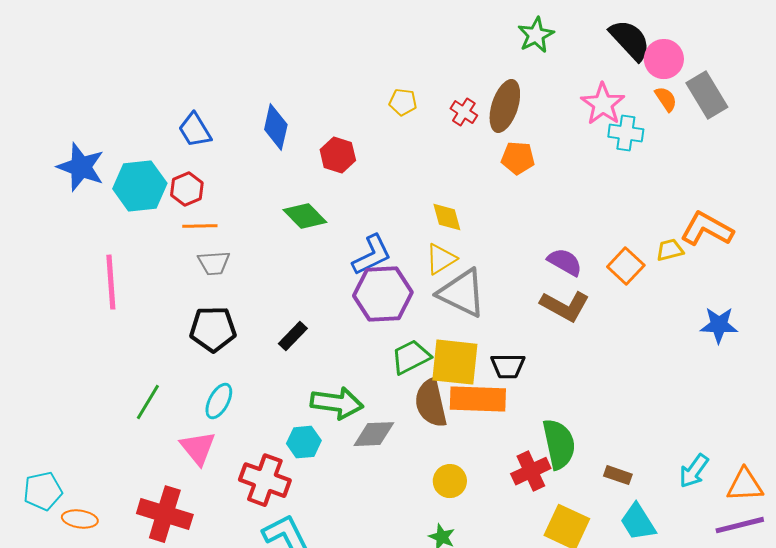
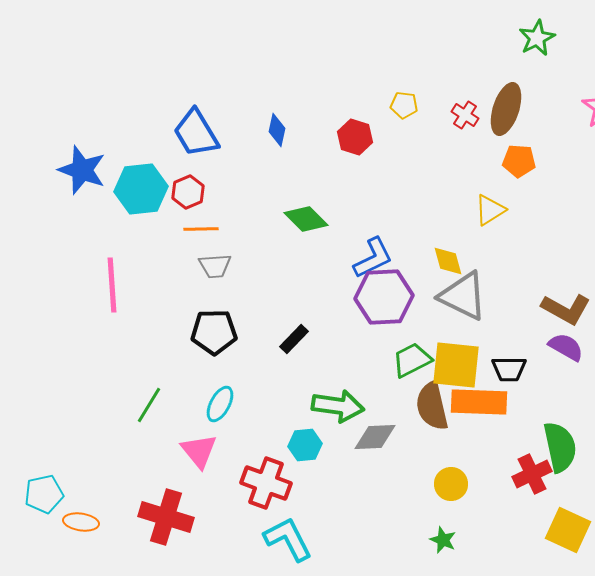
blue diamond: (276, 127) -> (277, 130), size x0.7
blue trapezoid: (195, 130) -> (196, 133), size x1.4
red hexagon: (338, 155) -> (355, 137), moved
yellow diamond: (447, 217) -> (448, 261), moved
yellow triangle: (441, 259) -> (490, 210), moved
purple semicircle: (565, 262) -> (566, 347), moved

